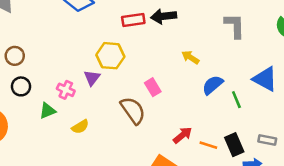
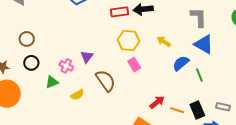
yellow hexagon: (110, 56) -> (129, 40), moved
blue triangle: (265, 79) -> (204, 44), moved
brown semicircle: (133, 110) -> (106, 81), moved

